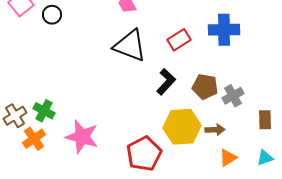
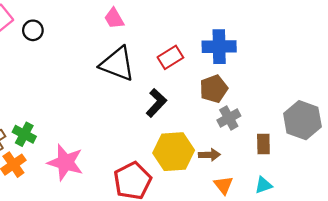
brown pentagon: (205, 87) -> (214, 89), moved, turned -30
orange triangle: (228, 158) -> (223, 185), turned -36

